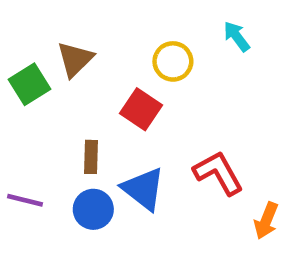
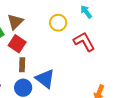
red square: (141, 109) -> (17, 44), moved
red L-shape: (218, 173) -> (84, 42), moved

